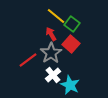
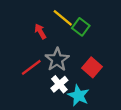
red arrow: (51, 34) -> (40, 31), moved
red square: (71, 44) -> (92, 67), moved

